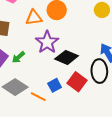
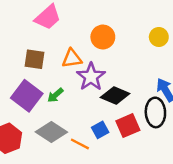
orange triangle: (34, 18) -> (72, 58), moved
red square: (77, 82) -> (128, 126), turned 30

